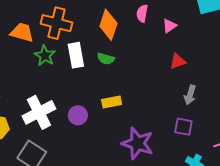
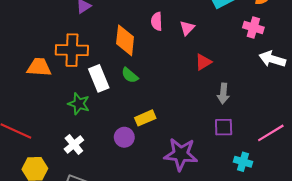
green star: (45, 56) -> (79, 104), moved
green semicircle: (106, 59) -> (130, 75), turned 36
white cross: (39, 112) -> (74, 145), size x0.6
purple circle: (78, 115) -> (124, 137), moved

